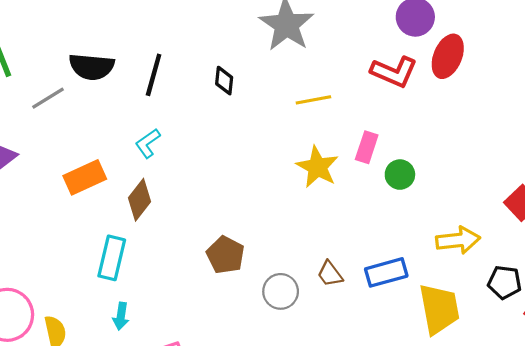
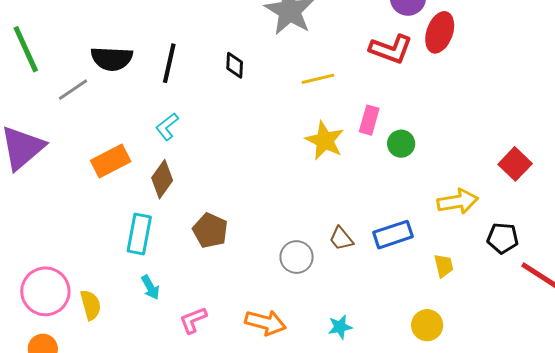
brown pentagon: (225, 255) -> (210, 231), moved
yellow trapezoid: (439, 309) -> (444, 266), size x0.5
cyan arrow: (121, 316) -> (150, 287), turned -35

